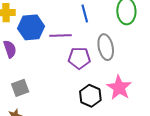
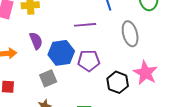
blue hexagon: (31, 27) -> (61, 53), moved
purple pentagon: (79, 58) -> (89, 61), moved

